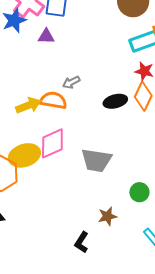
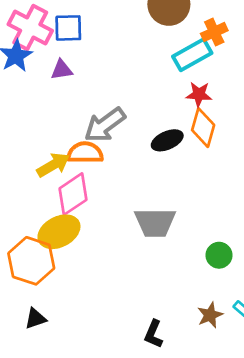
gray arrow: (71, 82) -> (105, 125), size x1.8
pink diamond: (52, 143) -> (73, 194), moved
brown star: (108, 216) -> (210, 315), moved

